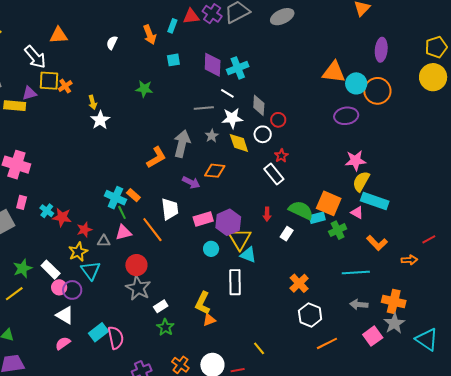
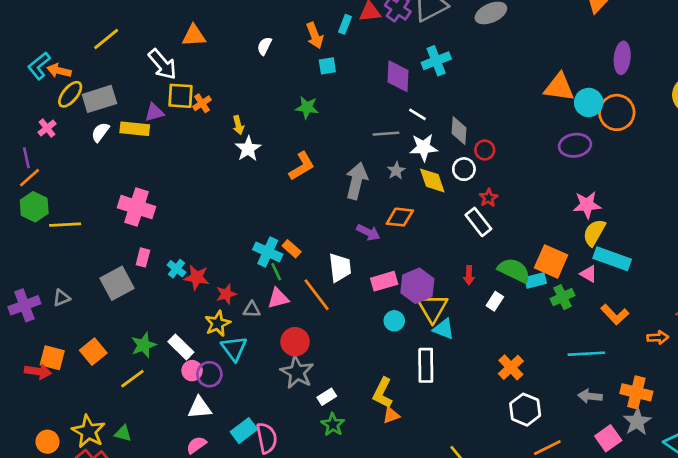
cyan square: (173, 60) -> (327, 66), moved
cyan cross: (238, 68) -> (436, 61), moved
orange L-shape: (156, 157) -> (302, 166), moved
white triangle: (65, 315) -> (200, 408), turned -36

